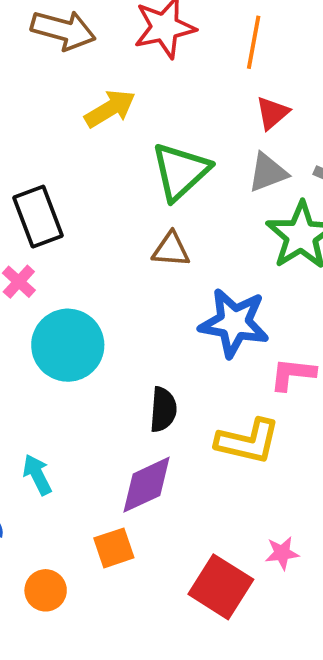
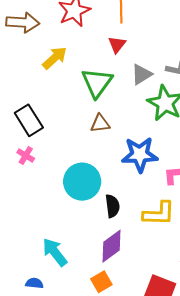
red triangle: (272, 113) -> (117, 45), moved
cyan circle: (68, 345) -> (82, 182), moved
cyan arrow: (37, 475) -> (55, 252), size x1.4

